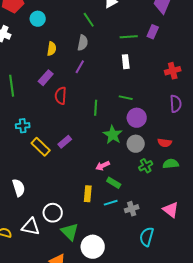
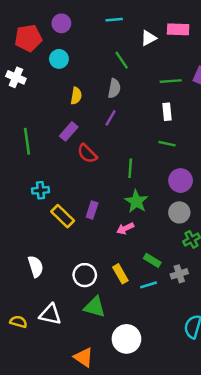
red semicircle: (61, 96) -> (87, 153), turned -48
green line: (126, 98) -> (167, 144), moved
green star: (113, 135) -> (136, 201), moved
purple rectangle: (65, 142) -> (92, 210), turned -32
pink arrow: (103, 166) -> (125, 228), moved
yellow rectangle: (88, 194) -> (120, 274), turned -35
gray cross: (132, 209) -> (179, 274), moved
white circle: (53, 213) -> (85, 275), moved
green triangle: (70, 232) -> (95, 307), moved, turned -30

